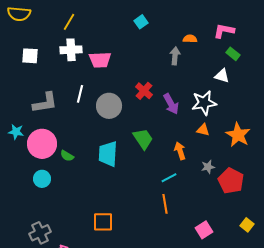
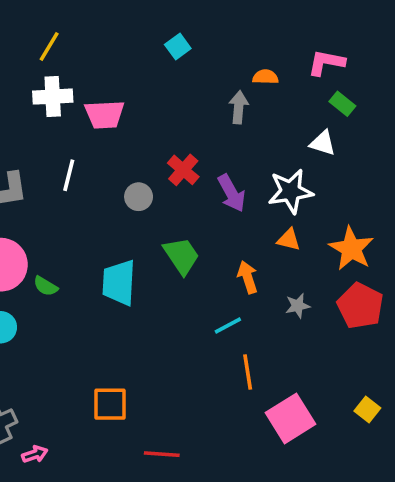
gray circle: (109, 106) -> (139, 197), moved, size x0.6
red pentagon: (231, 181) -> (360, 306), moved
orange line: (165, 204) -> (248, 372), moved
pink square: (204, 230) -> (291, 418), size x1.5

